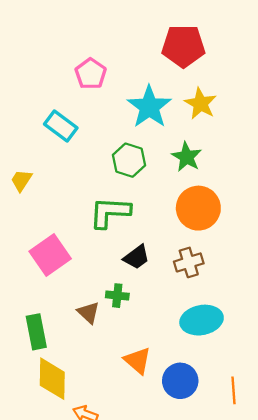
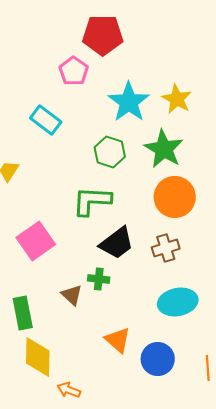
red pentagon: (183, 46) -> (103, 35), moved
green star: (187, 157) -> (164, 149), size x1.4
black trapezoid: (136, 257) -> (117, 243), size x1.4

